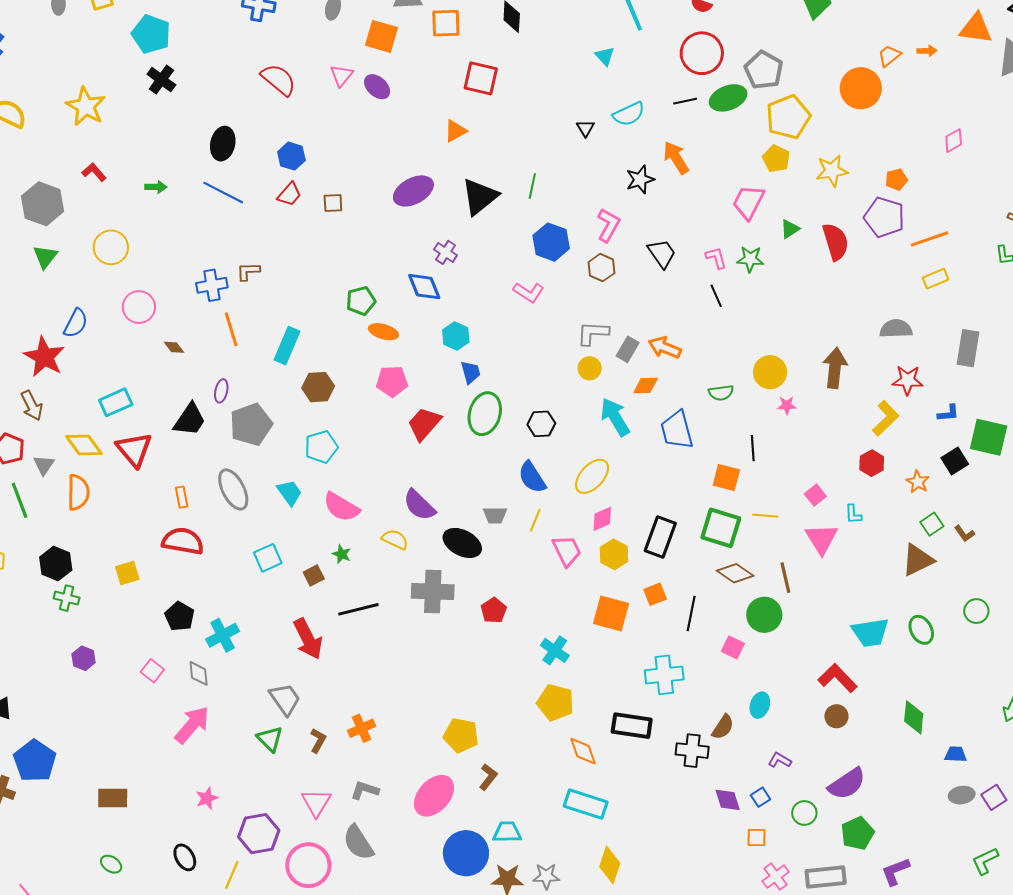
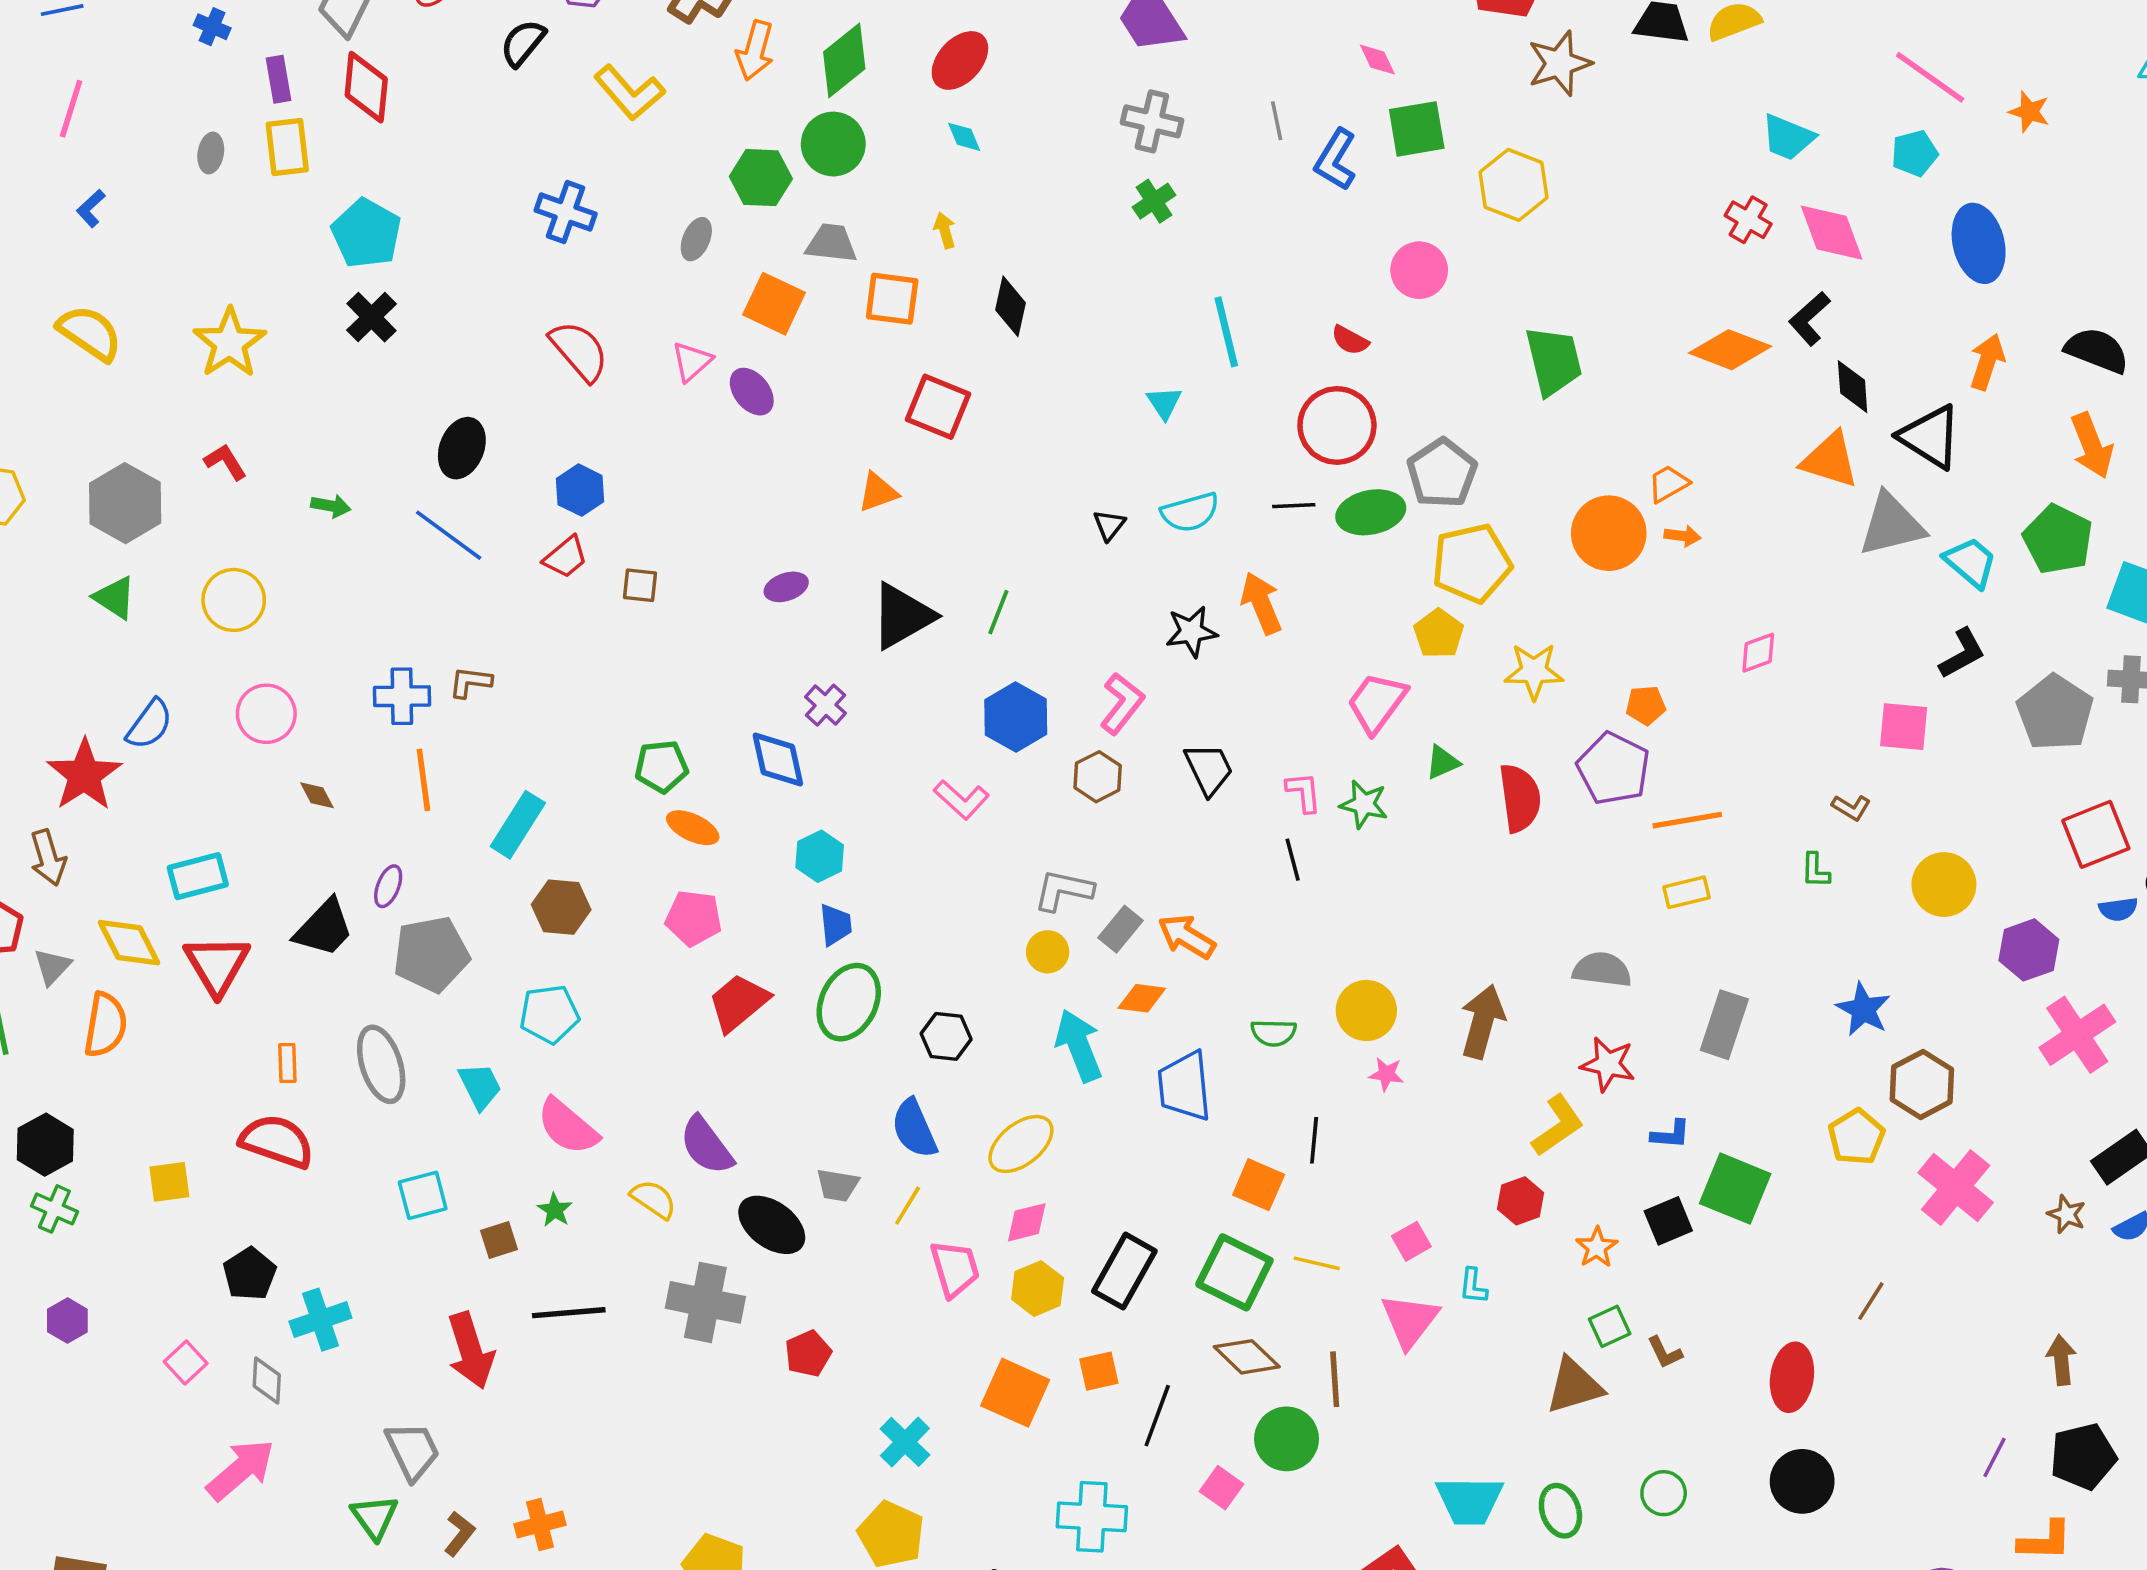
orange arrow: (927, 51) -> (1683, 536), moved
purple ellipse: (413, 191) -> (786, 587), size x0.6
green triangle: (45, 257) -> (115, 598), turned -44

